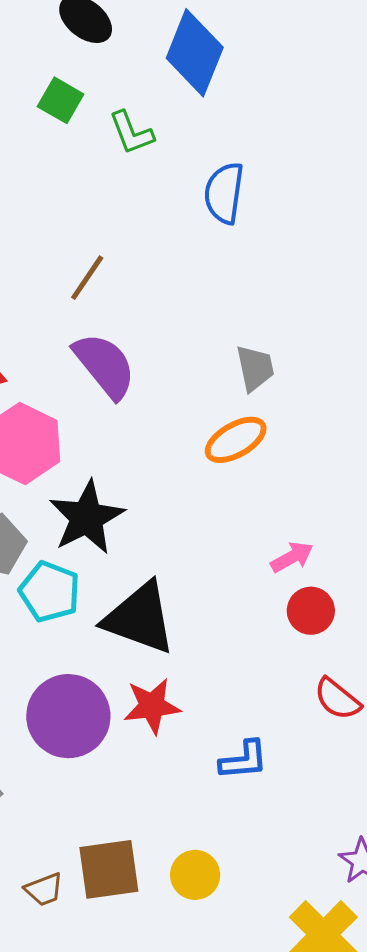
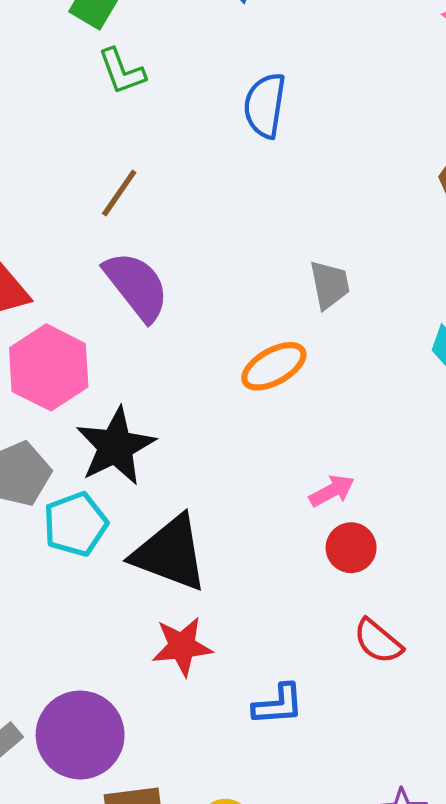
green L-shape: (131, 133) -> (122, 71), moved
gray trapezoid: (255, 368) -> (330, 285), moved
cyan pentagon: (50, 592) -> (75, 524), turned 30
purple circle: (68, 716) -> (80, 735), moved

